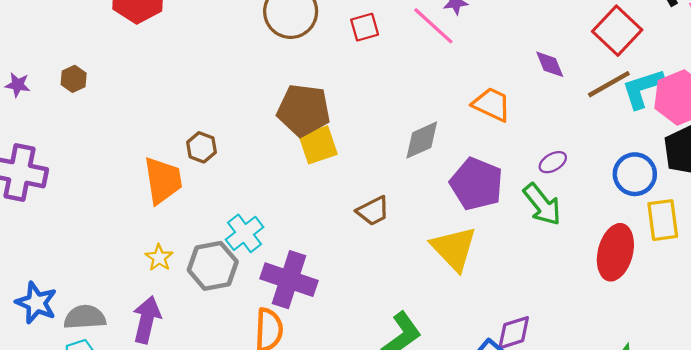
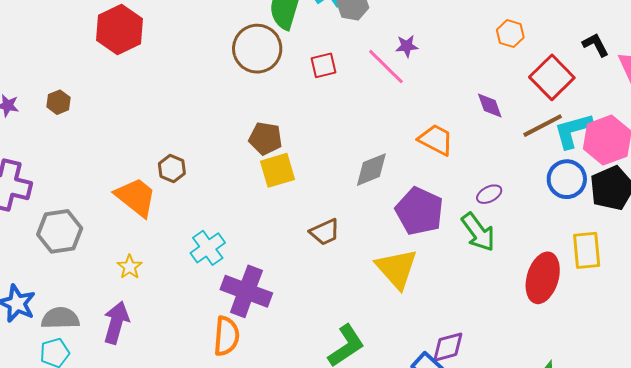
brown pentagon: (304, 110) -> (266, 138), size x0.7
blue circle: (635, 174) -> (567, 179), moved
orange trapezoid: (163, 180) -> (136, 197), turned -45
gray hexagon: (213, 266) -> (60, 231), moved

